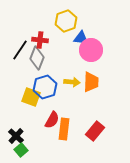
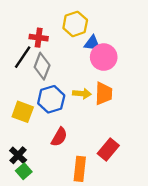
red cross: (40, 40) -> (39, 38), moved
yellow square: (31, 97) -> (23, 112), moved
orange rectangle: (64, 129) -> (80, 169), moved

